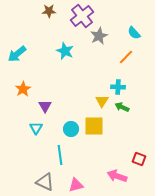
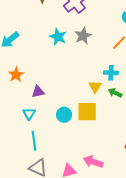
gray star: (99, 36) -> (83, 36), moved
purple triangle: (45, 106) -> (38, 92), turned 48
cyan line: (60, 155) -> (34, 141), moved
pink arrow: (117, 176) -> (93, 162), moved

